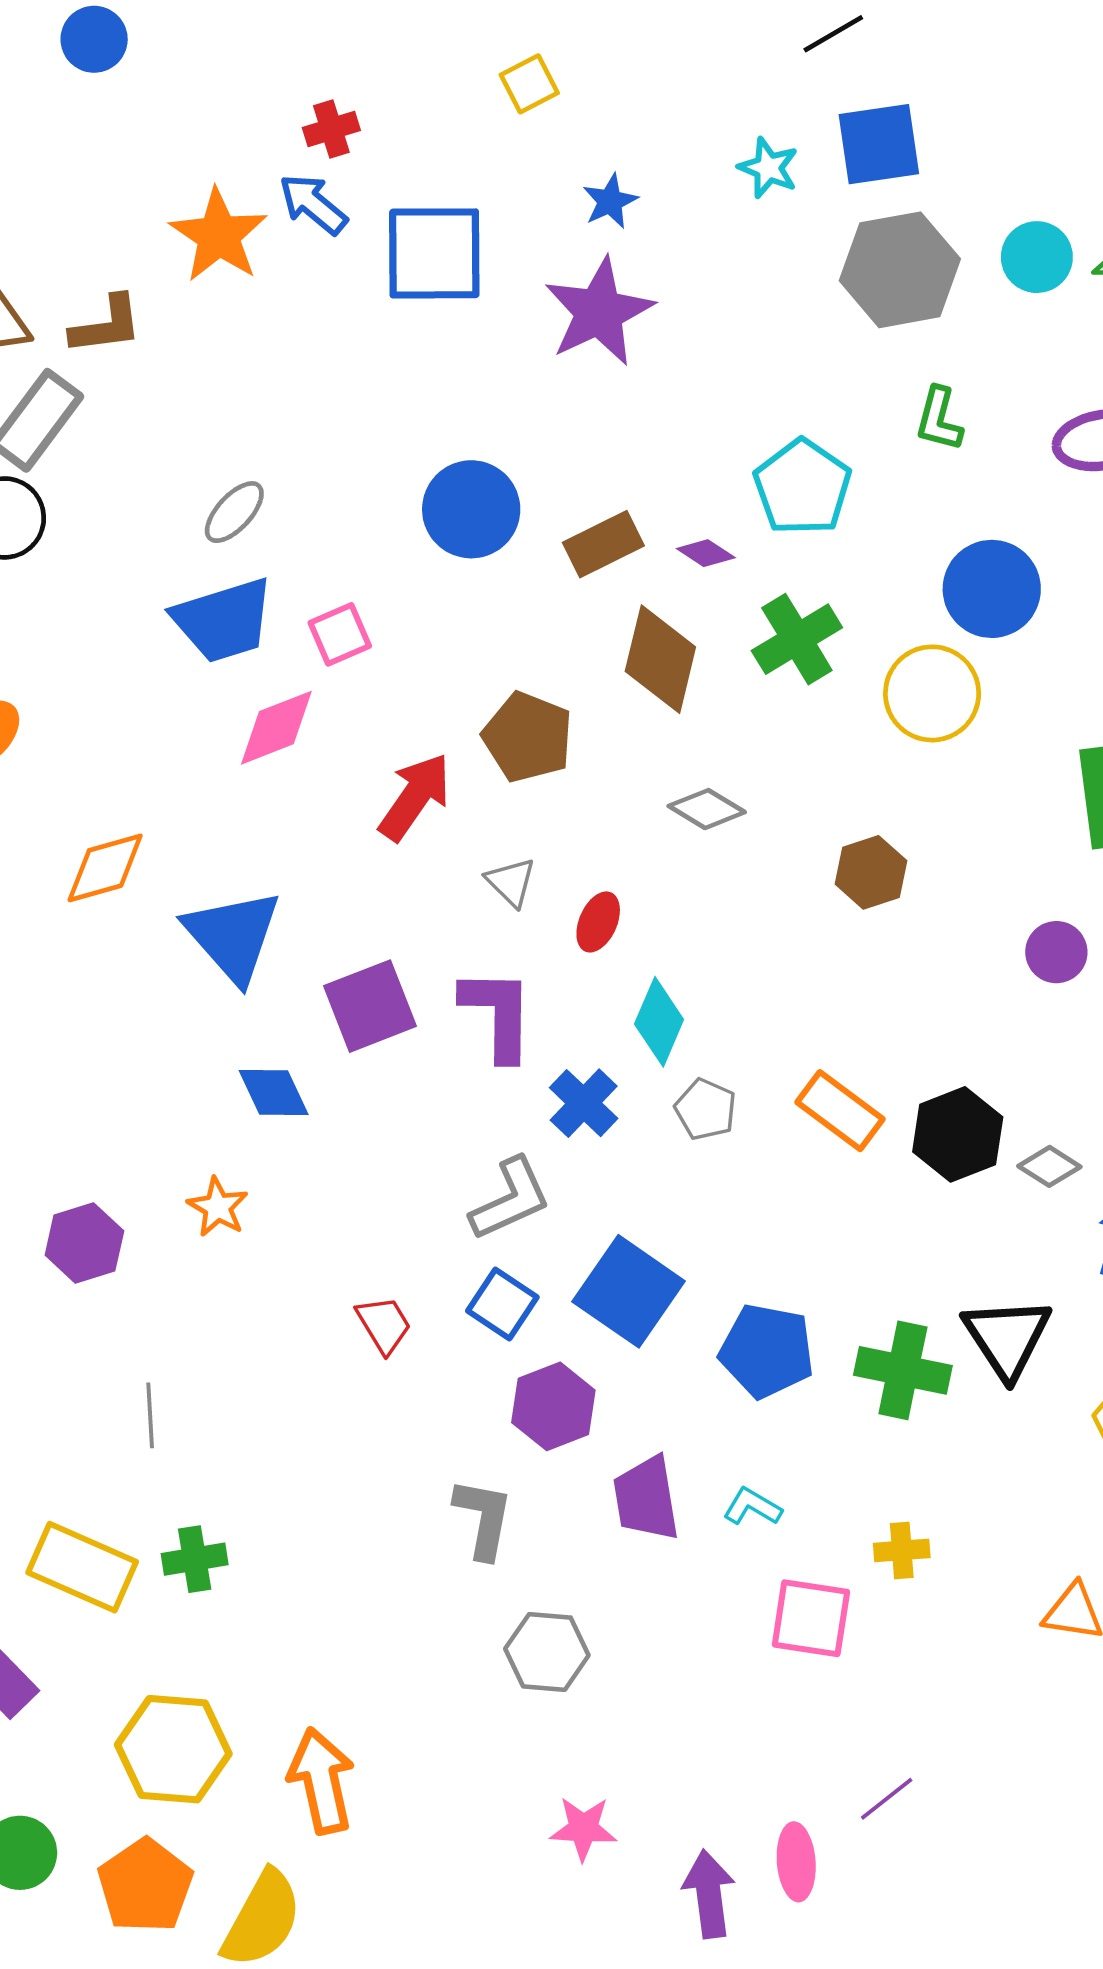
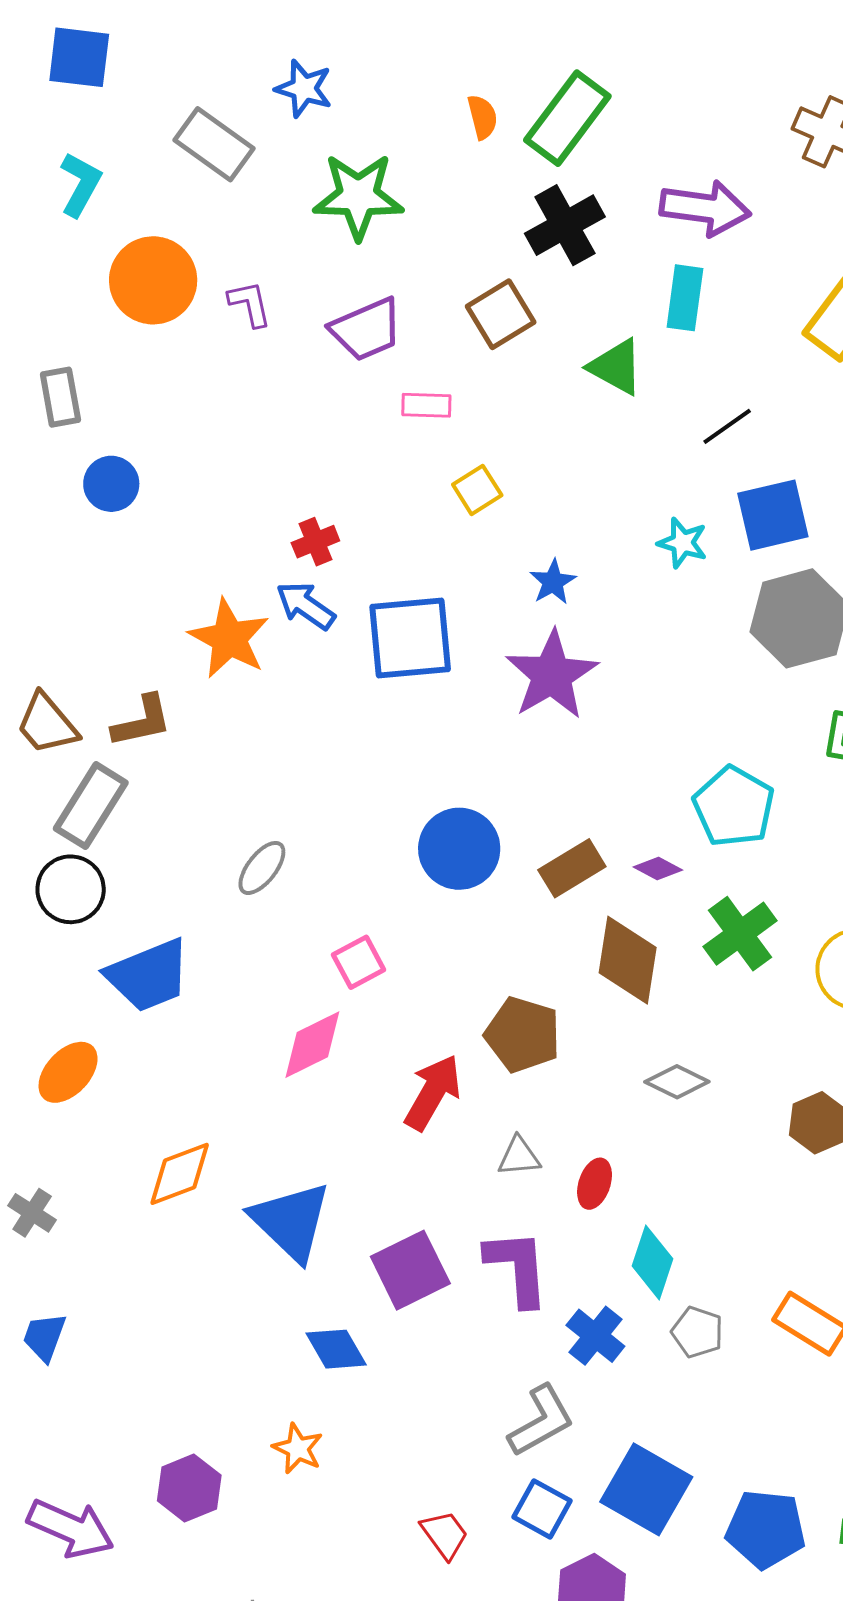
blue trapezoid: (223, 620) -> (148, 975), moved
gray triangle: (511, 882) -> (519, 1157), turned -45

